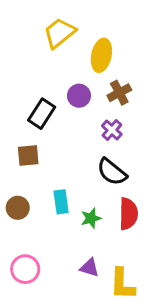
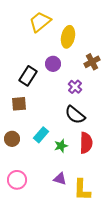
brown cross: (119, 93) -> (92, 62), moved
cyan rectangle: (61, 202) -> (41, 135), turned 49

